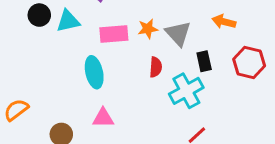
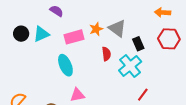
orange arrow: (224, 22) -> (163, 12), moved

